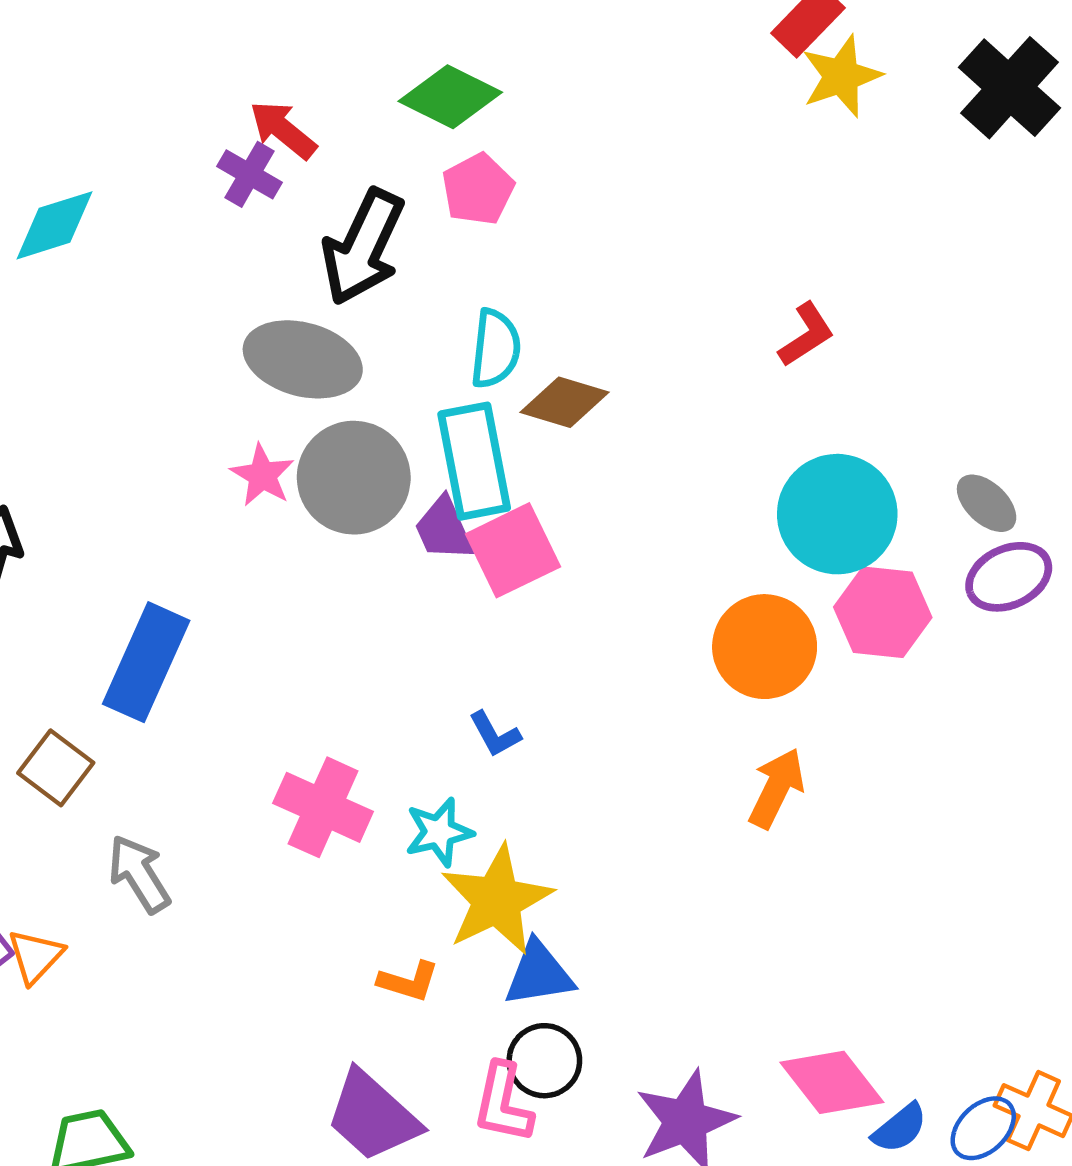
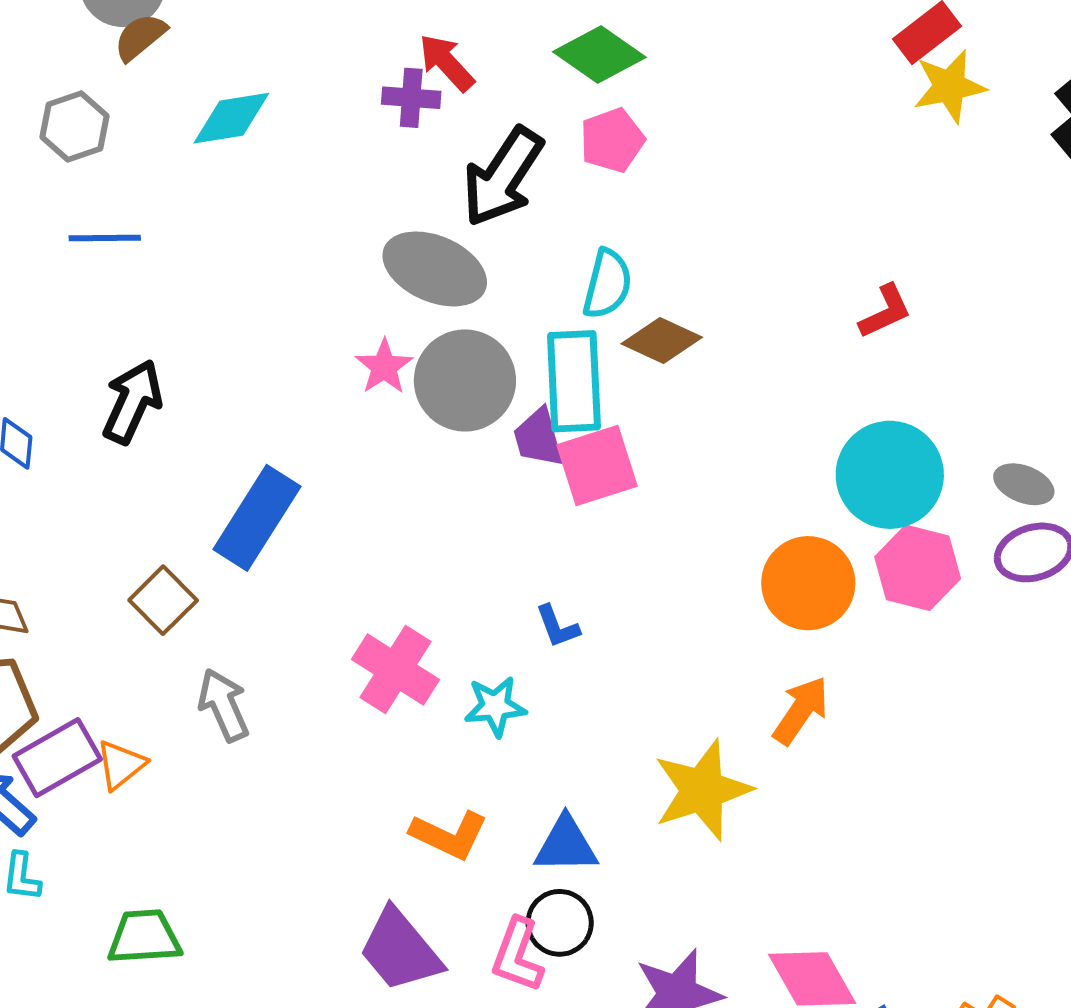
purple cross: (250, 174) -> (411, 98), turned -34
gray ellipse: (987, 503) -> (1024, 484), turned -30
yellow star: (497, 900) -> (702, 790), moved
orange L-shape: (409, 981) -> (449, 835), size x1.4

